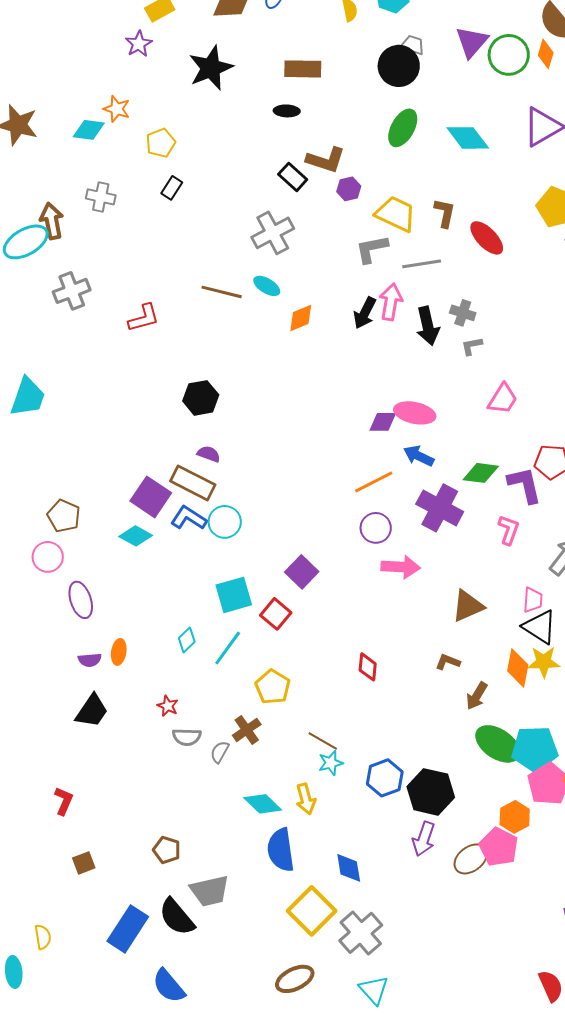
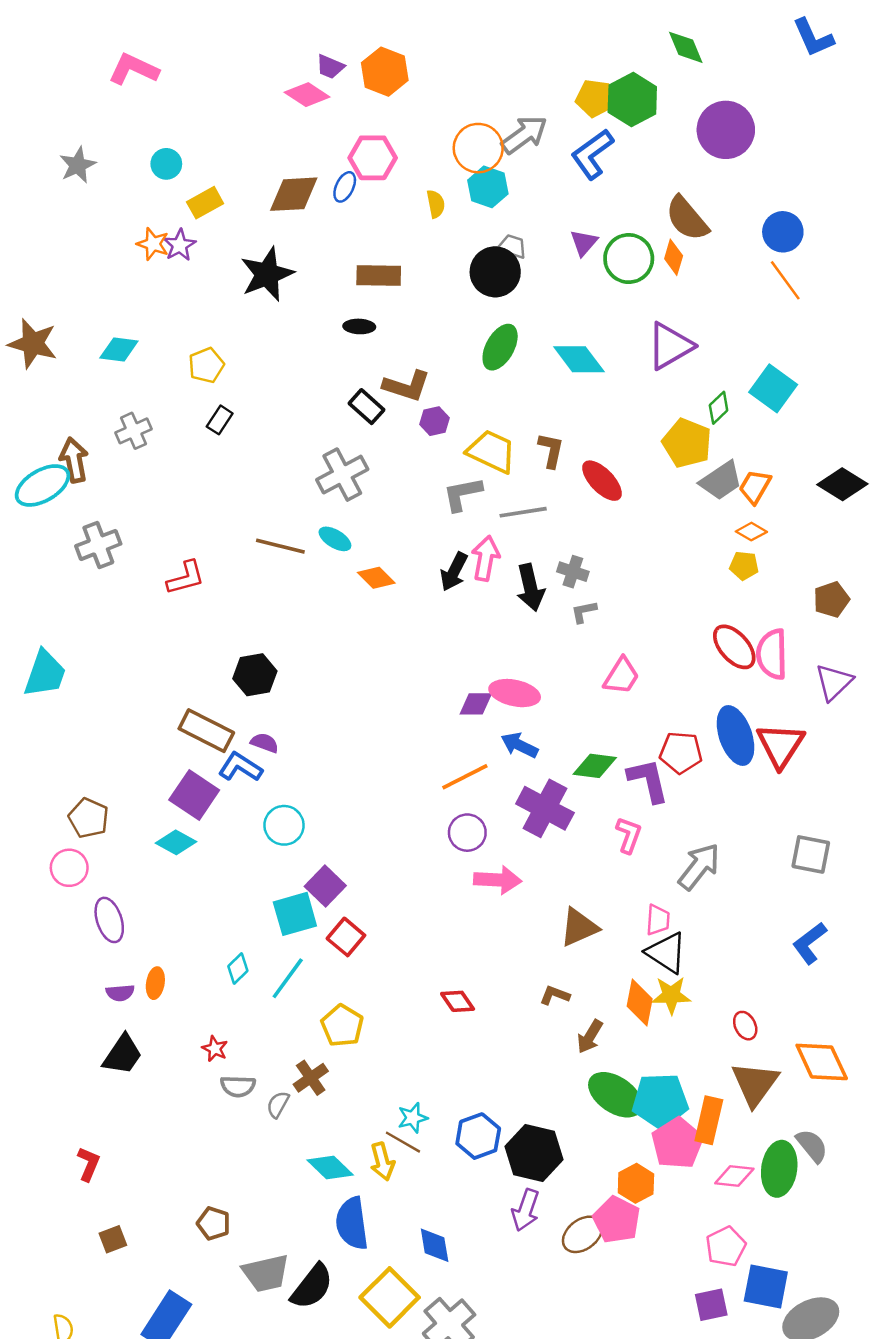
purple triangle: (472, 42) -> (584, 243), size x0.7
orange star: (117, 109) -> (153, 244), moved
gray cross: (101, 197) -> (134, 431), turned -36
orange diamond: (301, 318) -> (376, 578), turned 68
brown rectangle: (193, 483) -> (206, 731), moved
blue L-shape: (189, 518) -> (240, 767), moved
purple square: (302, 572) -> (325, 886), moved
red diamond: (368, 667) -> (458, 1001), turned -40
brown line: (323, 741) -> (403, 1142), moved
black semicircle: (177, 917) -> (312, 1287), moved, turned -102

